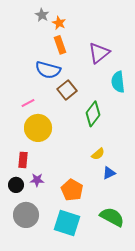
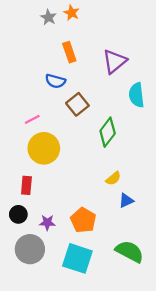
orange star: (59, 23) -> (72, 13), moved
blue semicircle: (48, 70) -> (55, 81), size x0.7
purple star: (37, 180) -> (47, 223), moved

